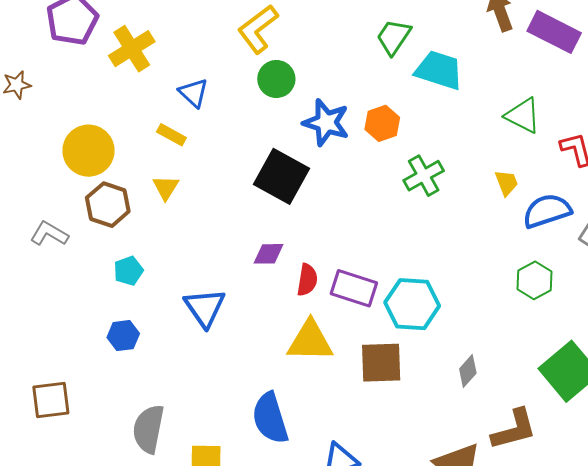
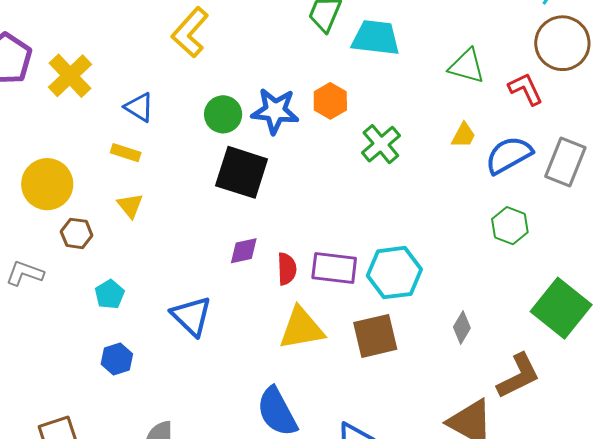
green circle: (276, 79) -> (223, 114), moved
yellow trapezoid: (506, 183) -> (464, 135), turned 60
brown hexagon: (108, 205) -> (77, 233), size x0.7

